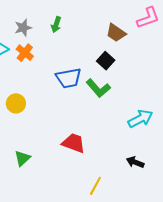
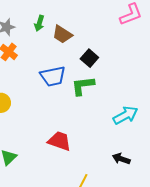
brown trapezoid: (116, 33) -> (62, 34), moved
green L-shape: (98, 88) -> (83, 86), turned 125

